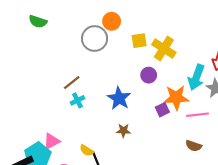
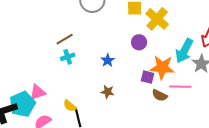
blue star: (119, 98) -> (108, 60), size x0.6
purple square: (162, 110) -> (147, 77), turned 32
brown semicircle: (194, 146) -> (160, 95), moved

